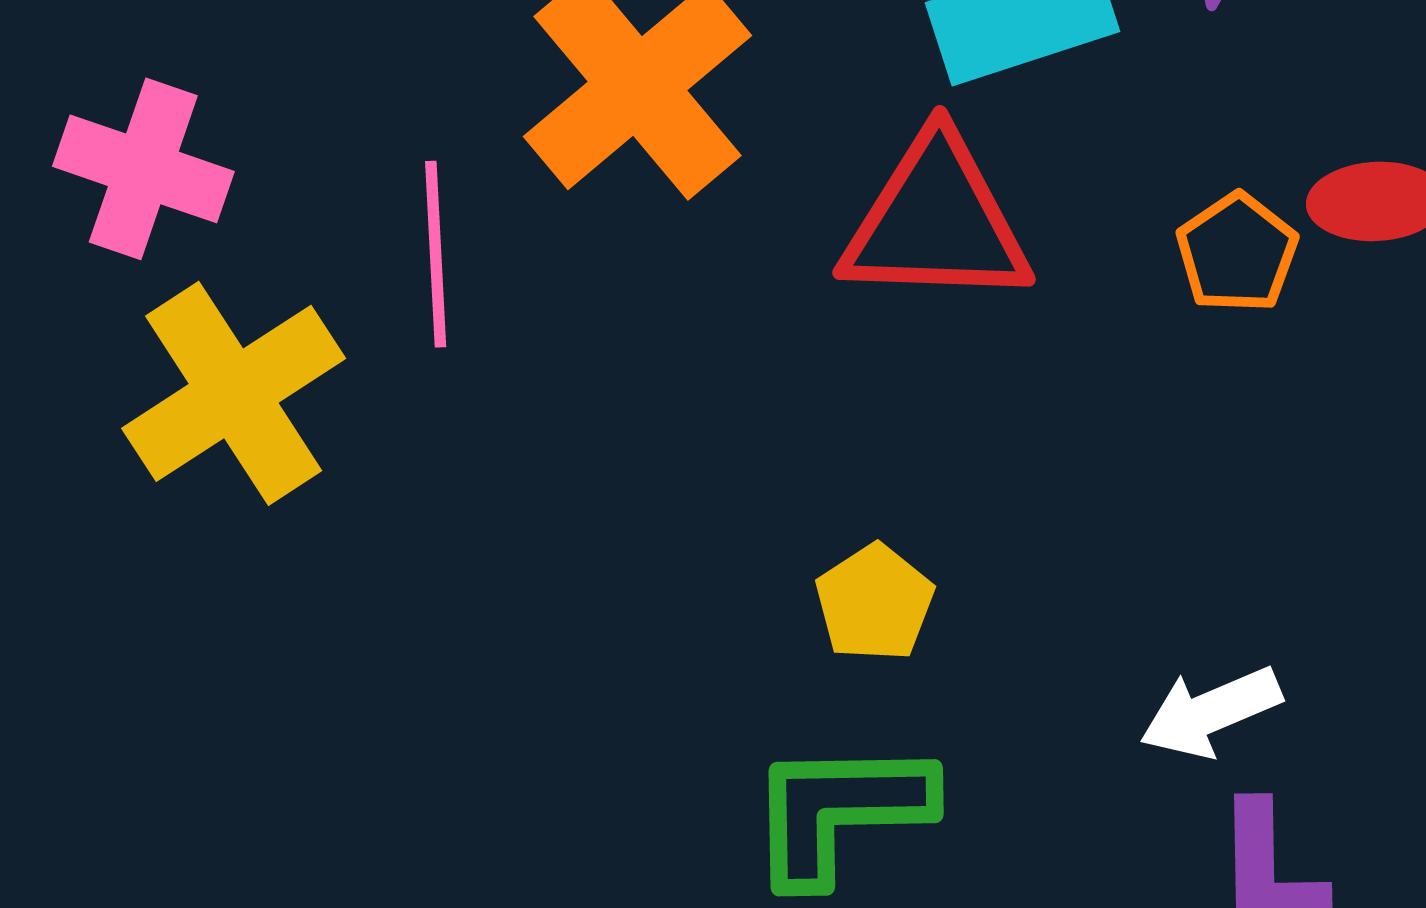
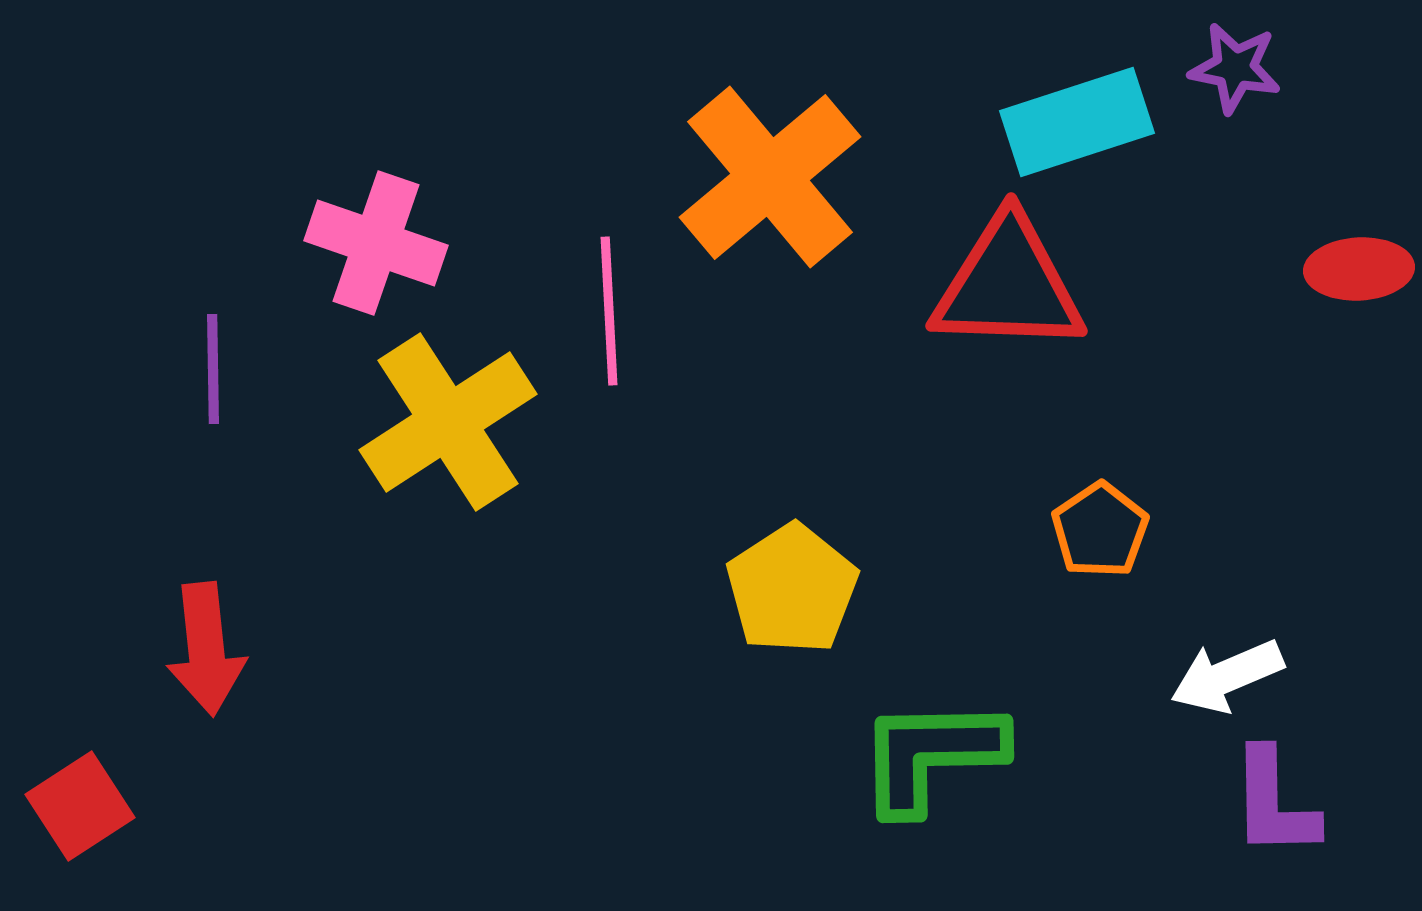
orange pentagon: (1237, 253) -> (1100, 530), moved
yellow pentagon: (875, 603) -> (792, 589), moved, size x1.4

